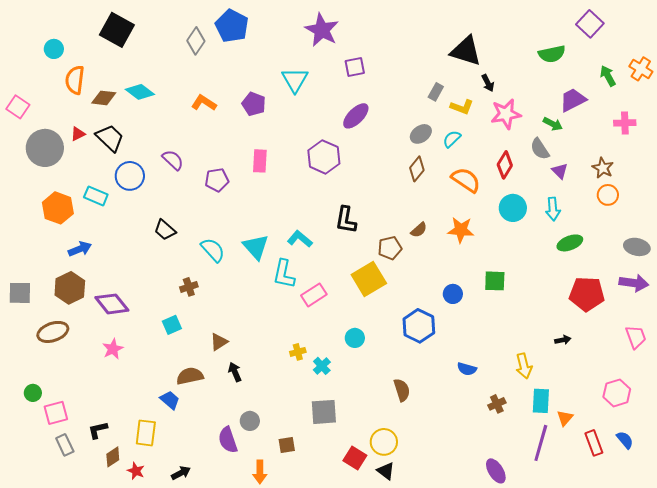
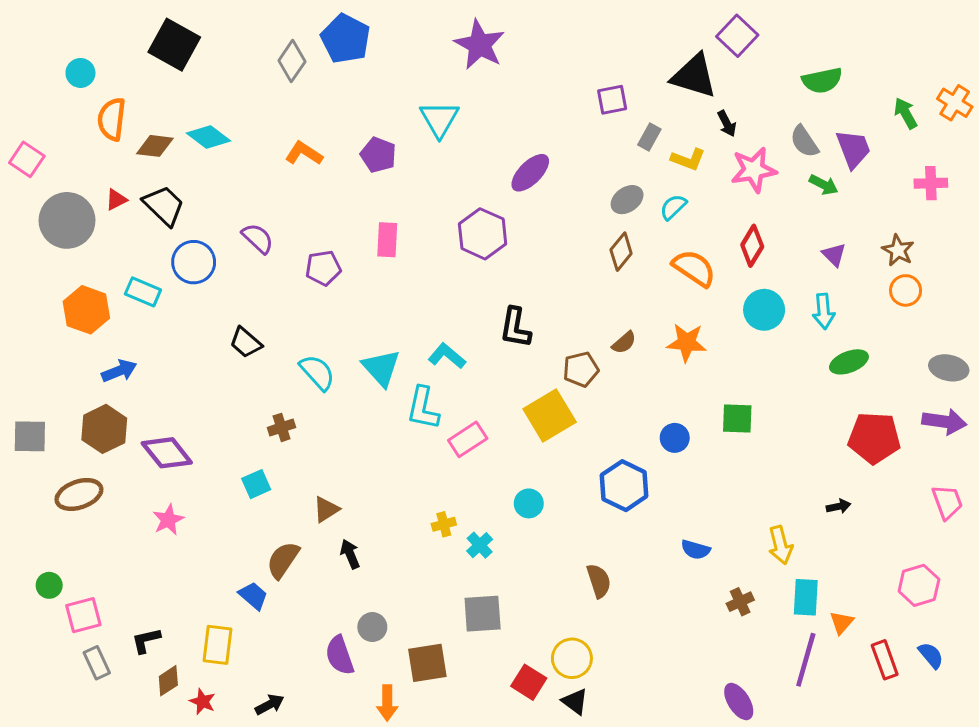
purple square: (590, 24) -> (737, 36), moved
purple square: (355, 67) -> (612, 100), moved
purple trapezoid: (573, 100) -> (853, 149), turned 96
gray semicircle: (540, 149) -> (804, 141), moved
brown semicircle: (190, 376) -> (283, 560), turned -44
brown square: (287, 445) -> (427, 663), size x1.6

